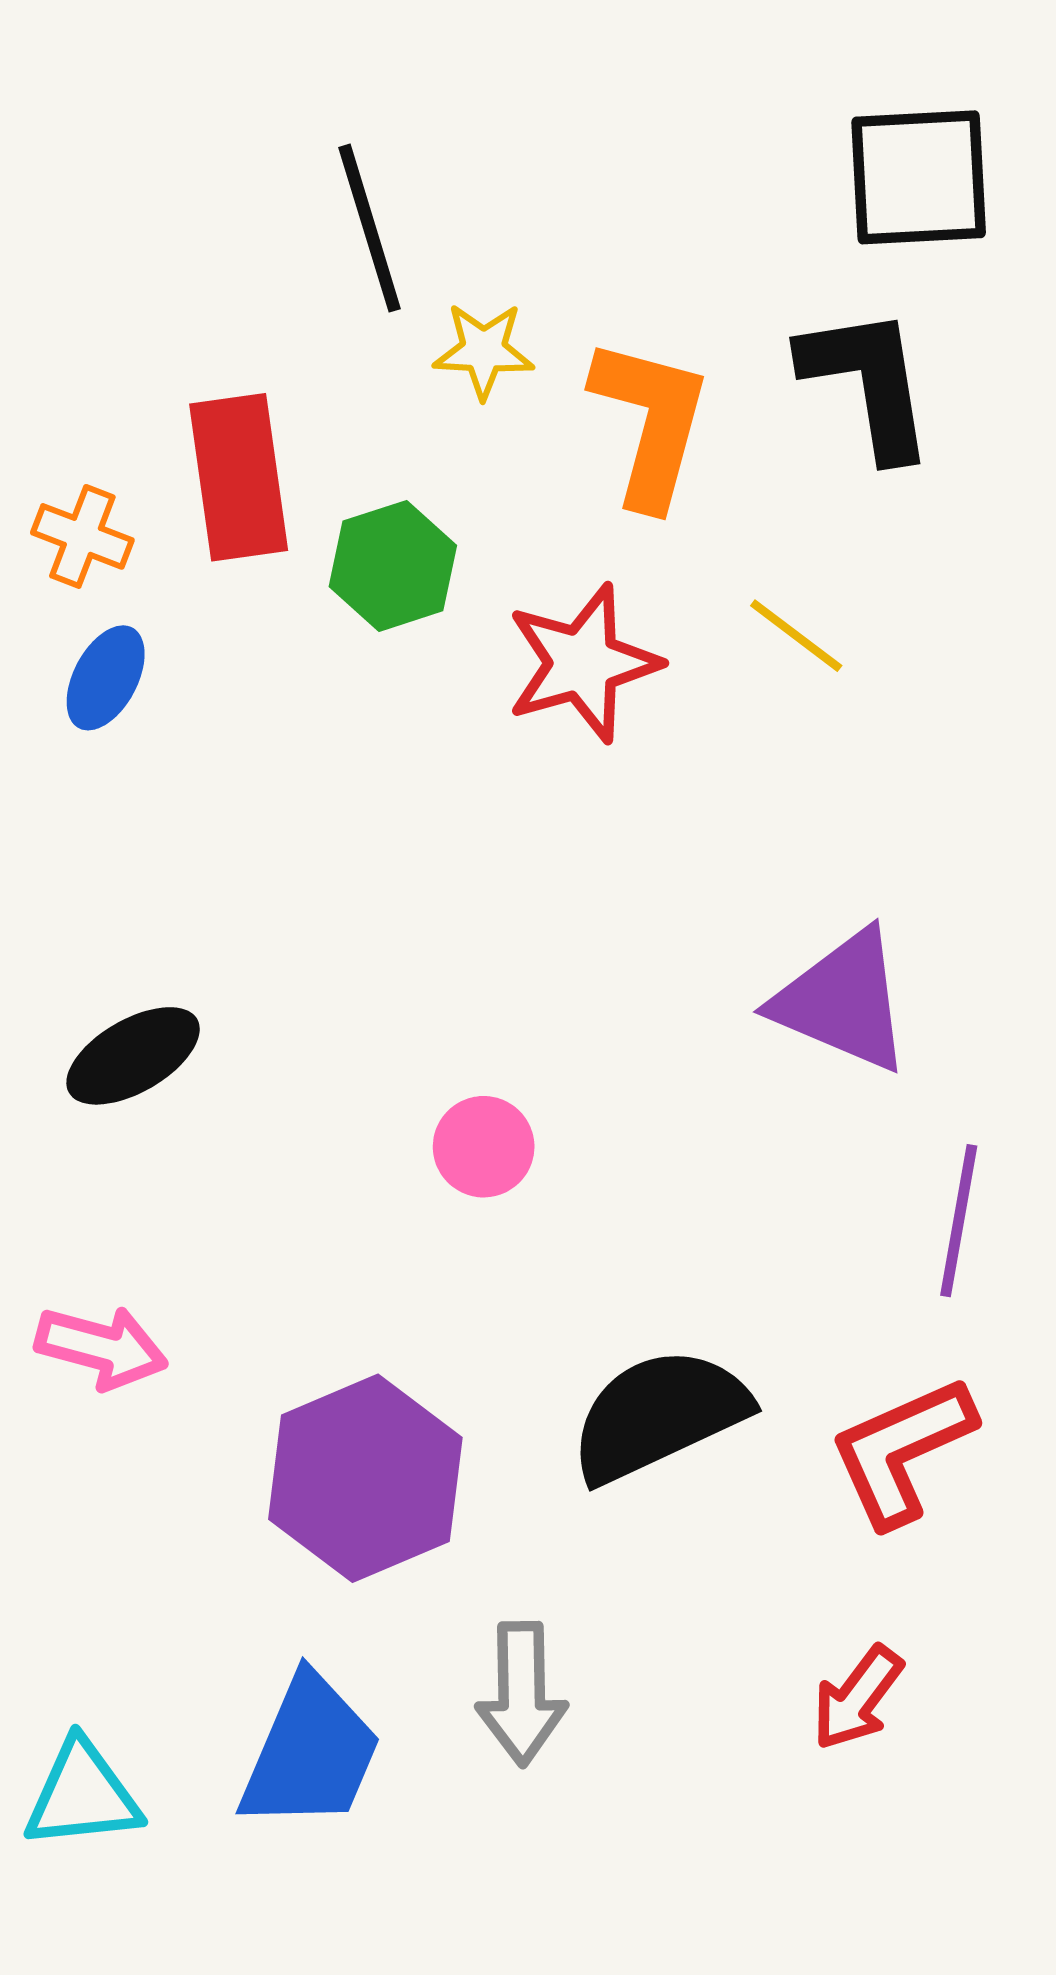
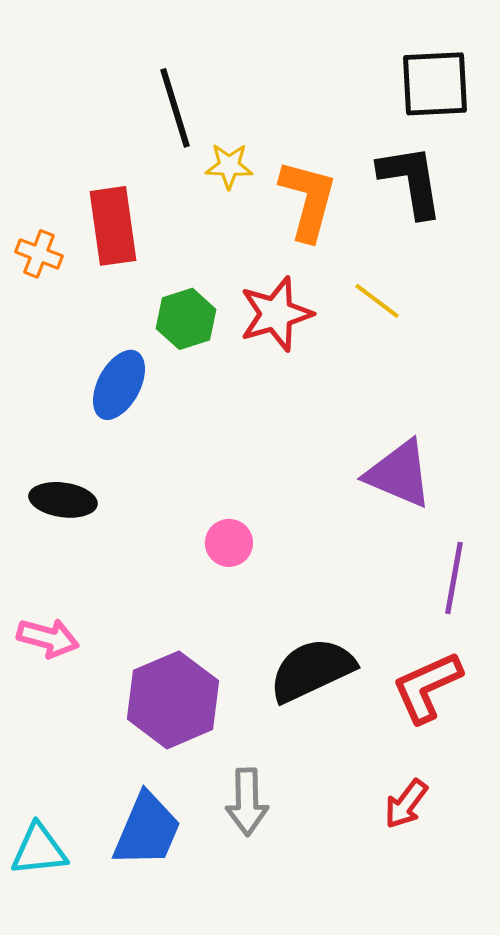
green hexagon: (393, 566) -> (186, 319), moved
blue ellipse: (106, 678) -> (119, 385), moved, size x1.4
black ellipse: (133, 1056) -> (63, 500), turned 38

